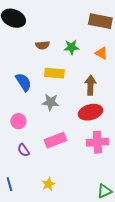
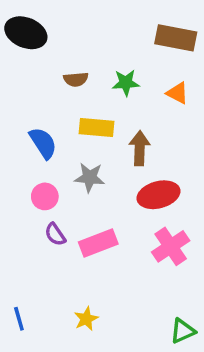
brown arrow: (90, 85) -> (140, 148), moved
pink circle: (18, 121) -> (45, 196), moved
pink cross: (97, 142) -> (171, 246), turned -30
purple semicircle: (23, 150) -> (55, 234), moved

